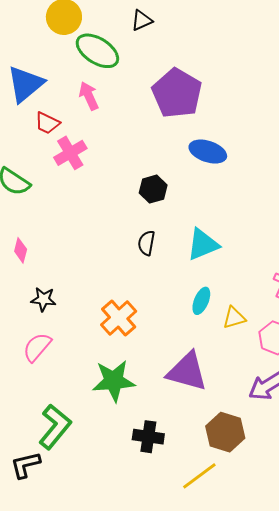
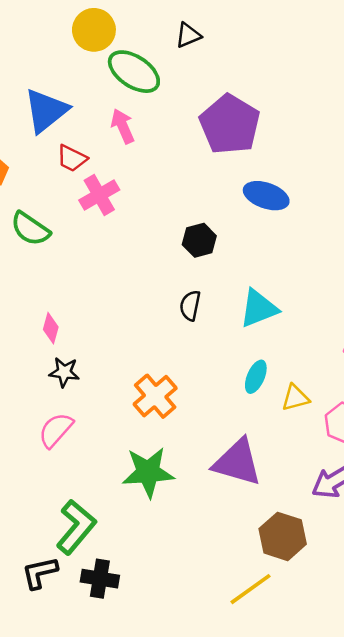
pink diamond: (21, 250) -> (51, 328), moved
black cross: (148, 437) -> (100, 579), moved

